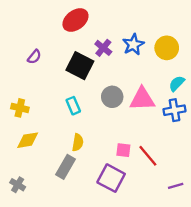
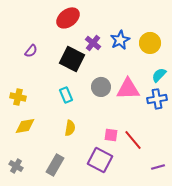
gray rectangle: (65, 167) -> (55, 165), moved

